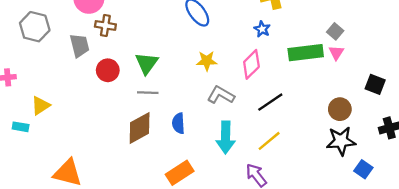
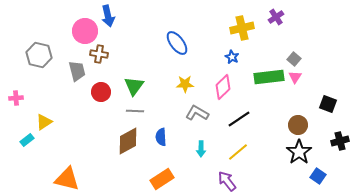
cyan rectangle: (21, 127) -> (27, 140), turned -48
cyan arrow: (226, 137) -> (201, 149), size x0.6
black star: (341, 141) -> (299, 152), turned -30

